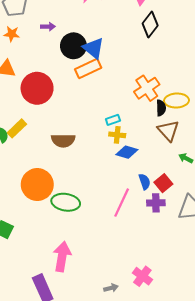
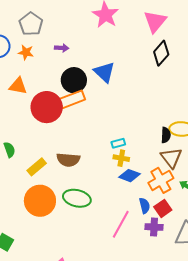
black circle: (73, 46) -> (74, 80), moved
orange rectangle: (88, 69) -> (72, 99), moved
orange cross: (147, 88) -> (161, 180), moved
yellow rectangle: (17, 128) -> (37, 167), moved
green ellipse: (66, 202) -> (77, 198), moved

